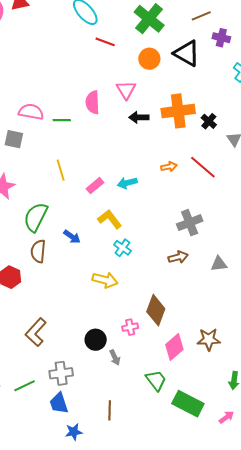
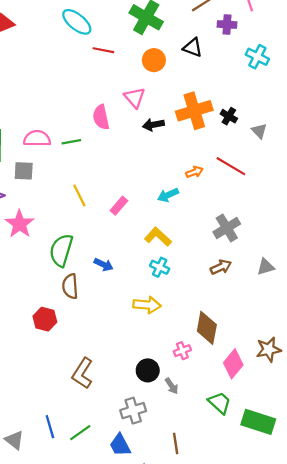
black triangle: (187, 53) -> (193, 47), size x0.7
cyan arrow: (127, 183) -> (168, 195), moved
yellow L-shape: (110, 219) -> (158, 237), moved
gray cross: (61, 373) -> (133, 411), moved

